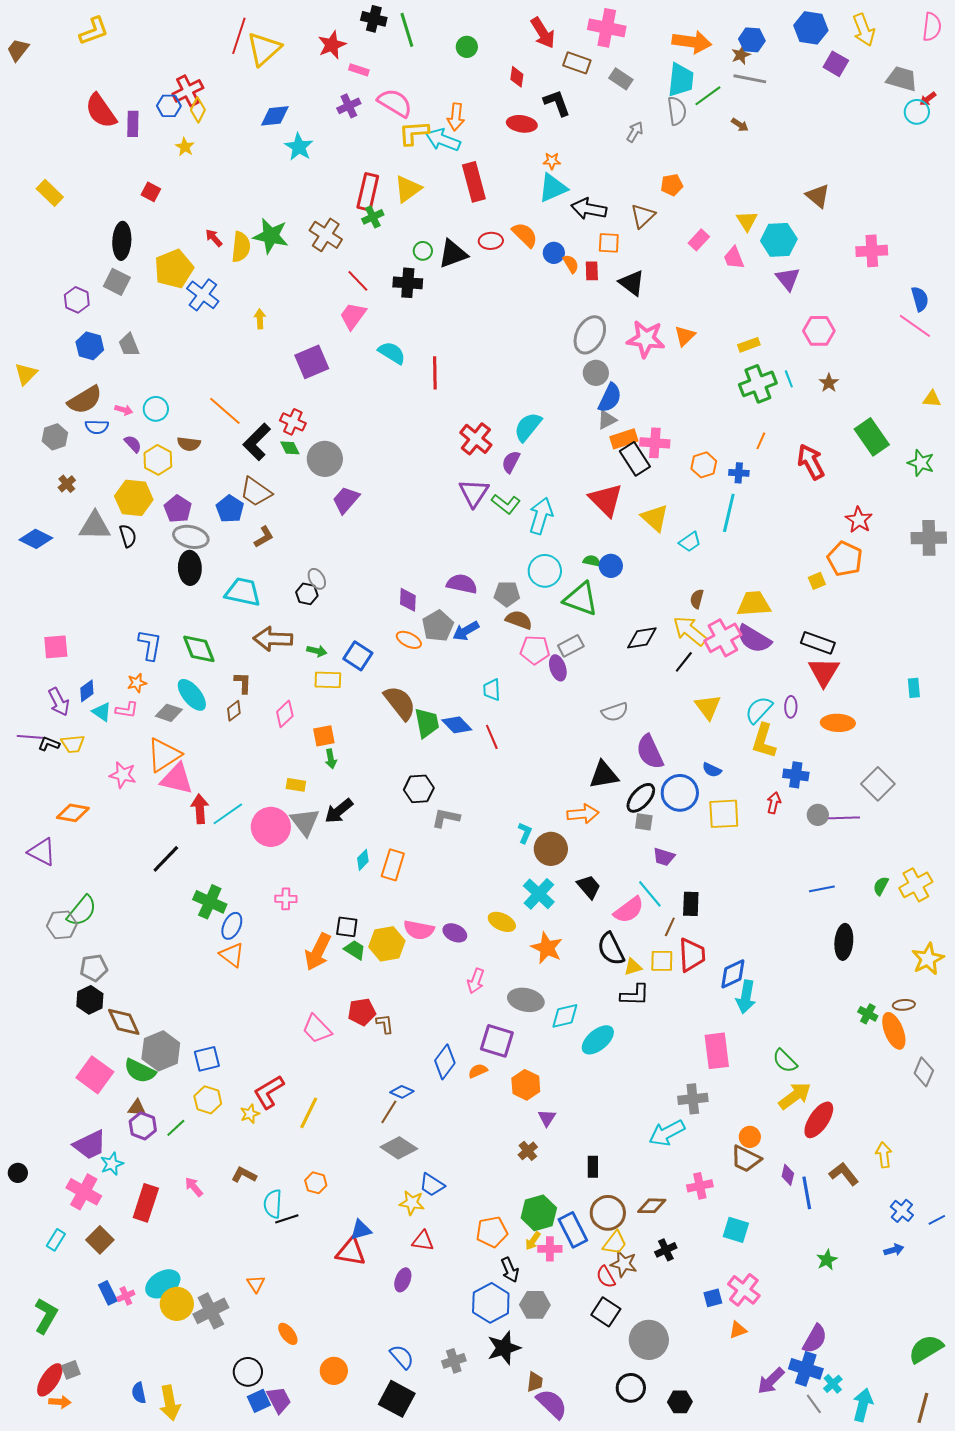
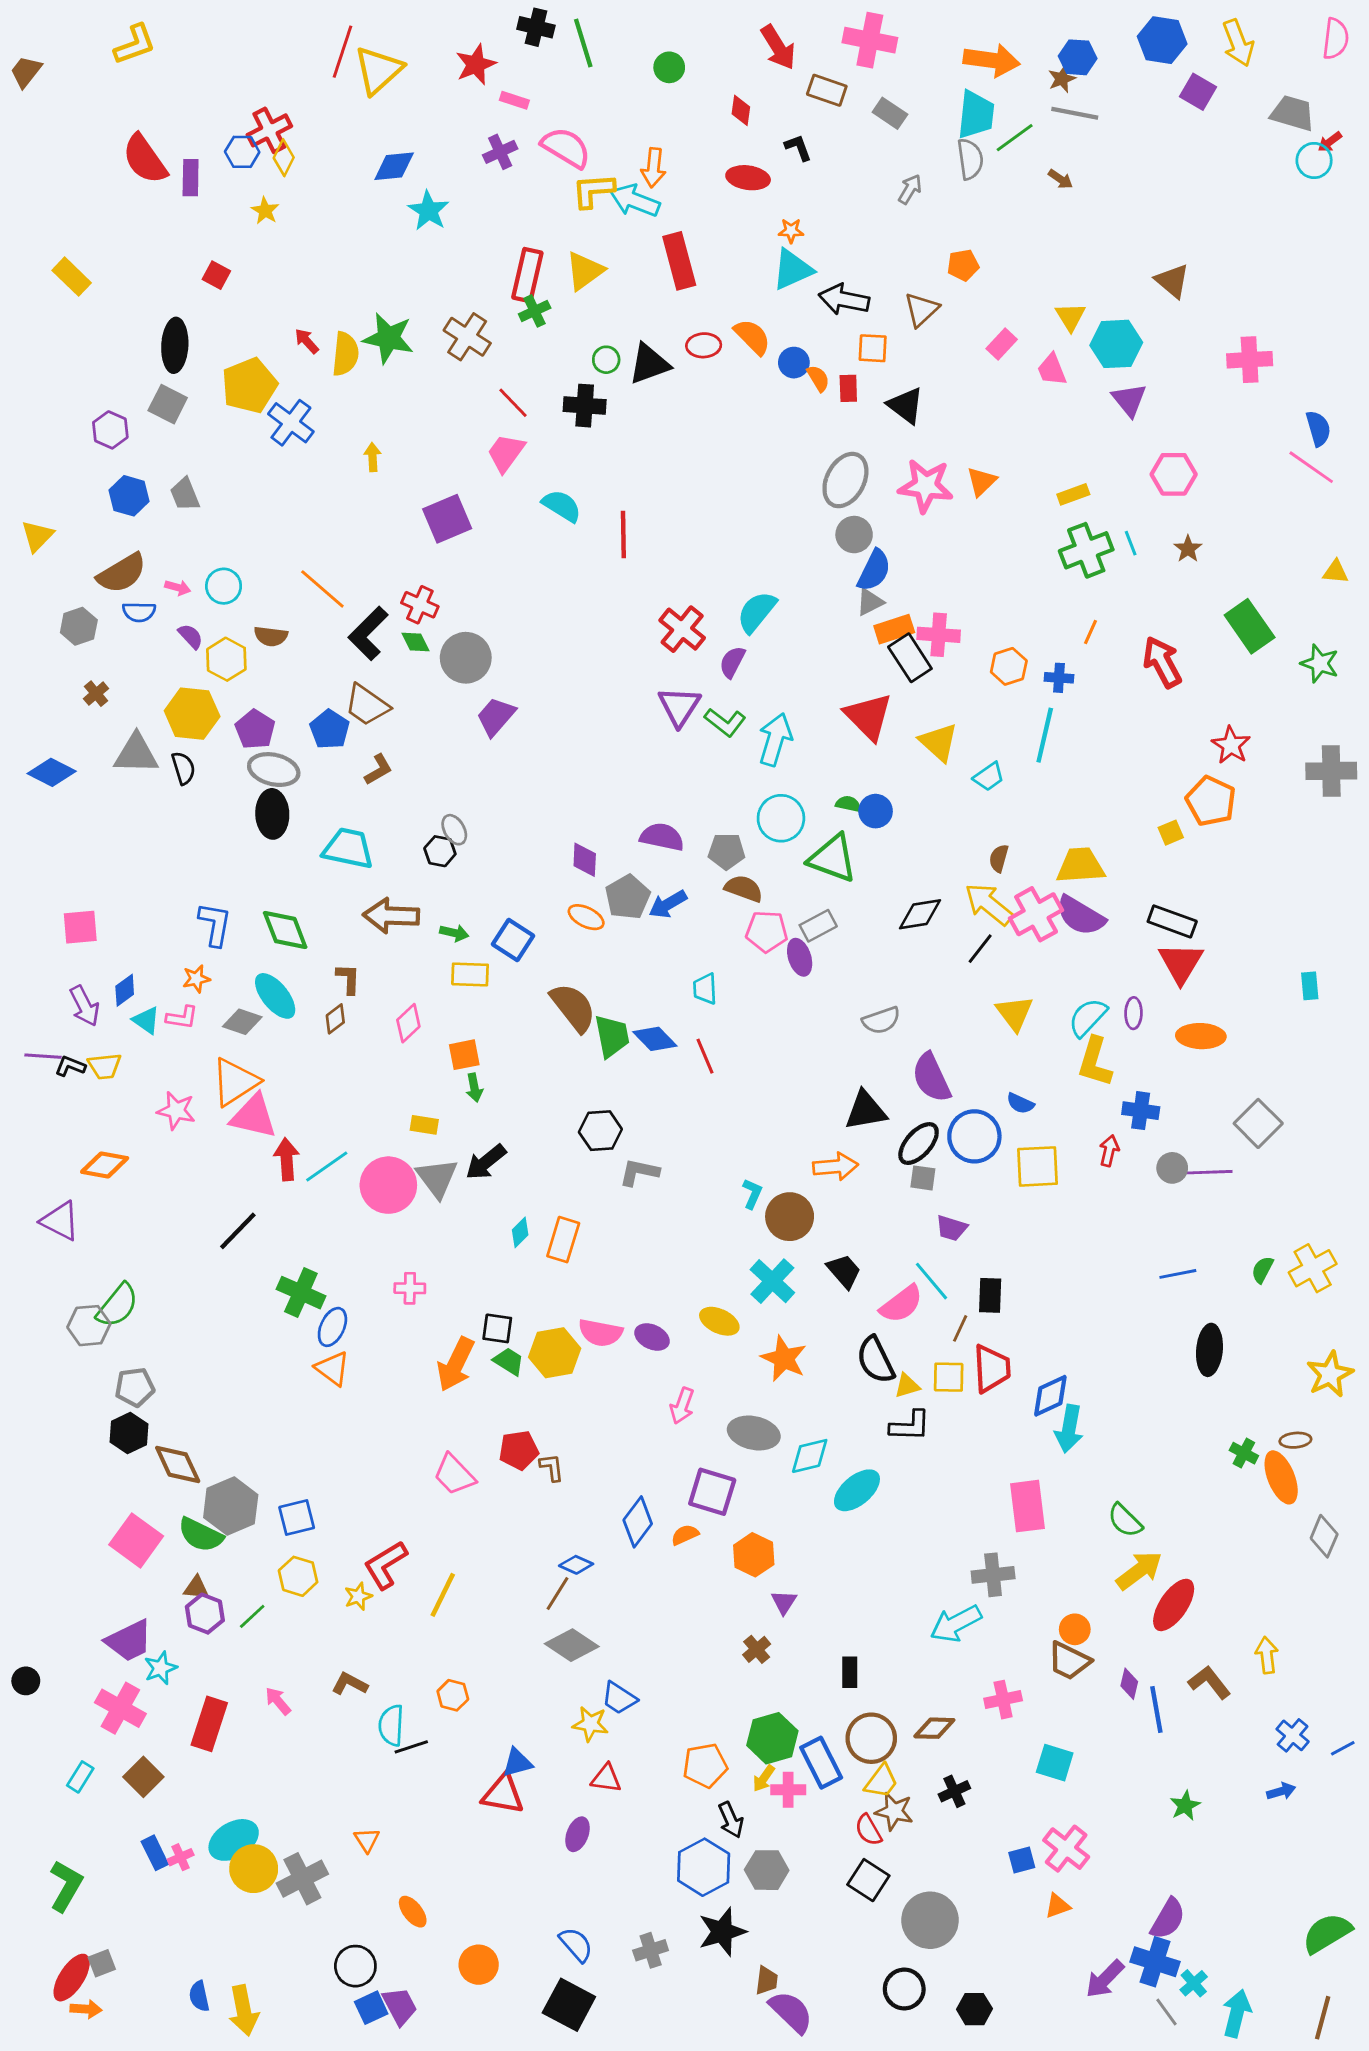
black L-shape: (557, 103) -> (798, 148), size x0.7

